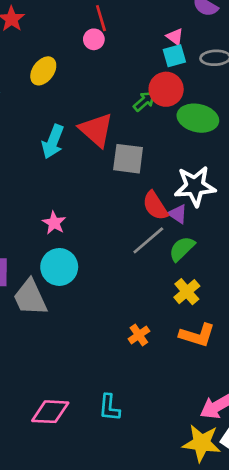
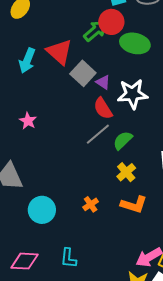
green arrow: (144, 101) -> (95, 31), size x1.4
gray square: (128, 159) -> (83, 73), turned 35
purple triangle: (178, 214) -> (103, 82), moved
cyan circle: (59, 267) -> (42, 210), moved

